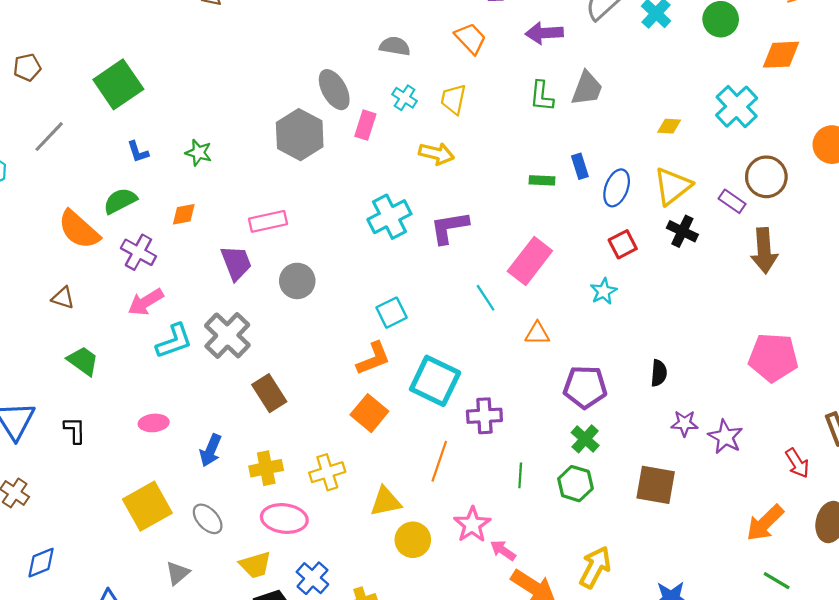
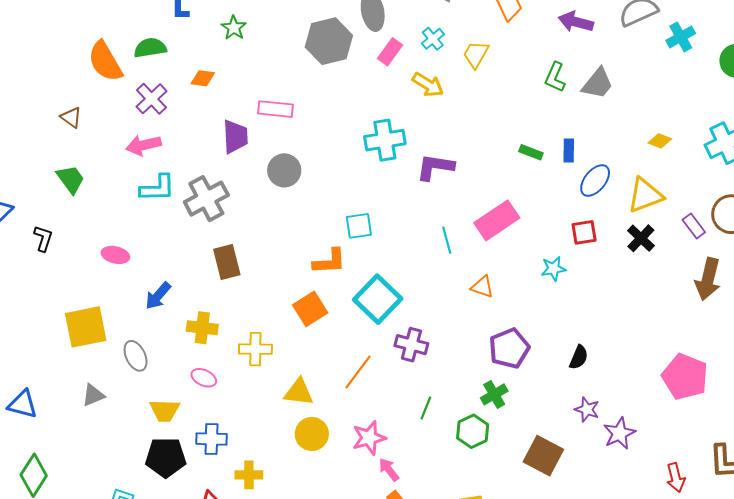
yellow arrow: (436, 154) -> (428, 85), moved
purple pentagon: (585, 387) -> (509, 348), turned 30
pink ellipse: (284, 518) -> (204, 378), size x0.6
blue cross: (312, 578) -> (211, 439), turned 32

